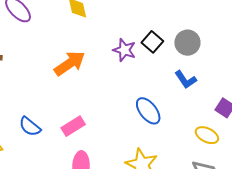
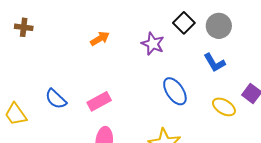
purple star: (124, 50) -> (153, 44), moved
orange arrow: (70, 63) -> (100, 39), size x0.6
yellow ellipse: (207, 135) -> (224, 107), moved

